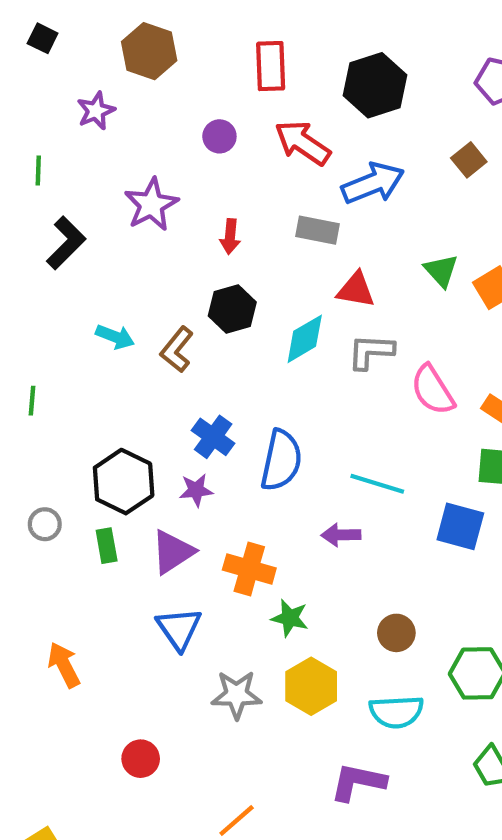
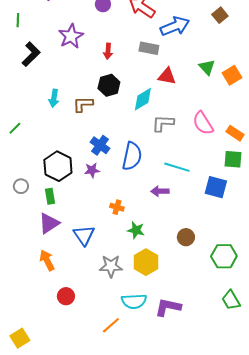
cyan arrow: (115, 337) -> (54, 98), turned 78
brown L-shape: (177, 349) -> (83, 104), turned 50
gray L-shape: (371, 352) -> (163, 123), moved
green line: (32, 401) -> (15, 128), turned 40
purple triangle: (173, 552) -> (49, 223), moved
orange cross: (249, 569) -> (117, 207), size x0.6
orange arrow: (64, 665) -> (47, 260), moved
cyan semicircle: (396, 712) -> (134, 301), moved

